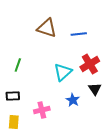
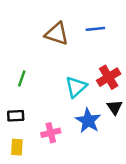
blue line: (79, 34) -> (95, 29), moved
blue star: (73, 100) -> (88, 121), size x1.5

